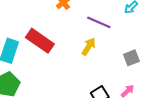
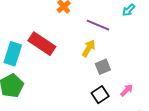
gray square: (131, 58) -> (103, 67), moved

